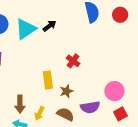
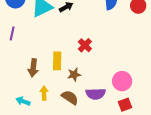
brown arrow: (20, 104) -> (33, 68), moved
yellow arrow: (39, 113) -> (44, 93), turned 144

